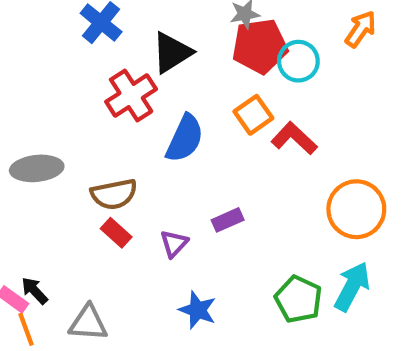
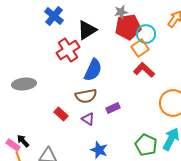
orange square: (253, 115) -> (140, 48), moved
brown semicircle: (114, 194) -> (86, 96), moved
purple triangle: (174, 244) -> (88, 119), turned -40

